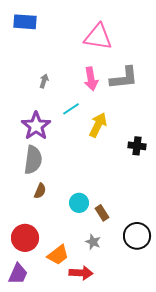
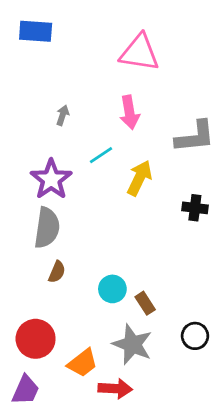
gray L-shape: (124, 78) -> (195, 137), moved
black circle: (137, 236) -> (195, 336), size x0.7
gray star: (93, 242) -> (132, 344), size x1.8

